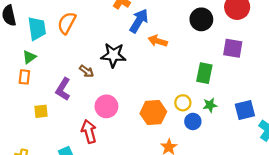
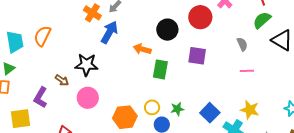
orange arrow: (158, 41) -> (142, 49), moved
green rectangle: (204, 73) -> (160, 69), moved
pink circle: (106, 106) -> (88, 98), moved
blue square: (245, 110) -> (210, 113), turned -30
yellow square: (41, 111) -> (20, 119), size x1.5

